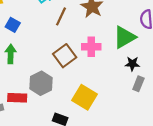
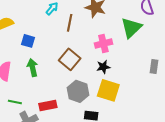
brown square: (65, 56) -> (70, 59), moved
black star: (132, 64) -> (103, 67), moved
gray hexagon: (41, 83) -> (78, 91), moved

